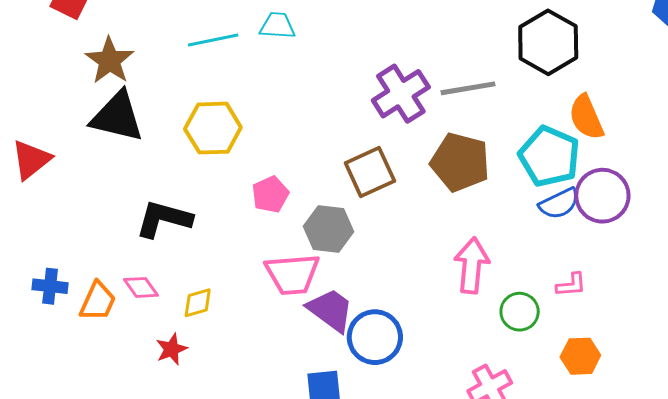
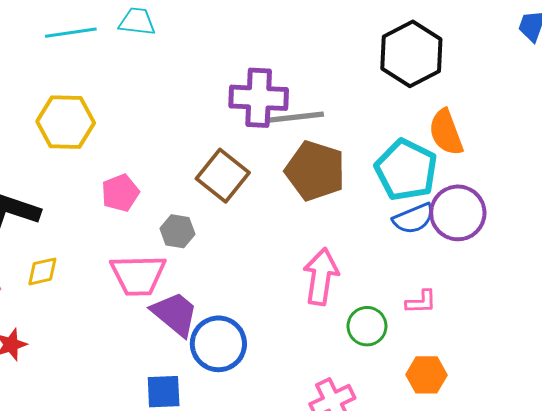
gray line: (468, 88) -> (296, 117), moved
purple cross: (401, 94) -> (259, 98), turned 32
brown square: (370, 172) -> (223, 176), turned -30
gray hexagon: (329, 229) -> (177, 231), size x0.7
yellow diamond: (198, 303) -> (42, 271), moved

